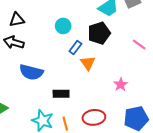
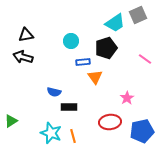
blue rectangle: (75, 48) -> (83, 62), turned 48
blue semicircle: (31, 72) -> (54, 92), moved, size x0.6
red ellipse: (94, 117) -> (110, 122), moved

